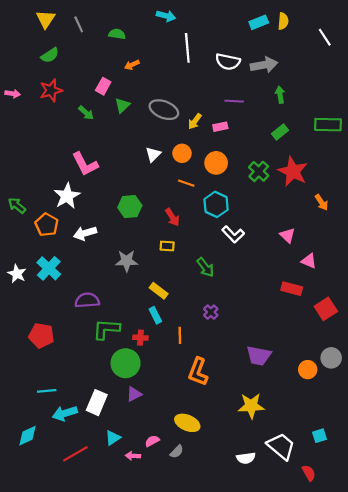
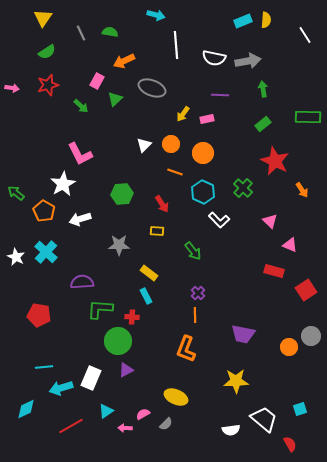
gray line: (79, 24) -> (81, 33), moved
orange arrow: (132, 65) -> (124, 61), size x1.5
gray ellipse: (164, 110) -> (152, 88), moved
green cross: (259, 171) -> (243, 188), moved
orange line: (180, 335) -> (195, 315), moved

